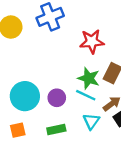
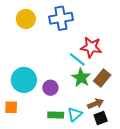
cyan line: (86, 95) -> (77, 59), moved
green rectangle: (56, 129) -> (56, 115), moved

